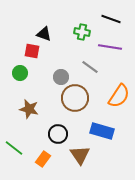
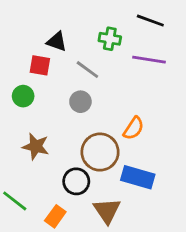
gray line: (90, 67) -> (87, 70), moved
orange semicircle: (119, 96) -> (134, 128), moved, size x0.7
brown circle: (75, 98) -> (100, 152), moved

